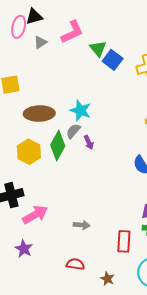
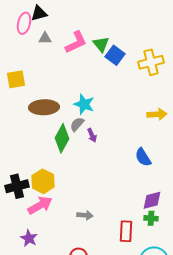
pink L-shape: (72, 32) -> (76, 42), moved
gray triangle: (40, 42) -> (45, 38), turned 32
yellow hexagon: (29, 152) -> (43, 181), moved

